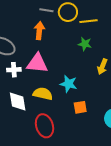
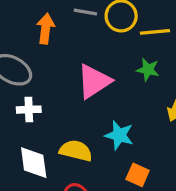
orange arrow: (39, 31) -> (46, 29), moved
pink triangle: (37, 63) -> (94, 81), moved, turned -40
orange square: (80, 107) -> (138, 175), turned 32

